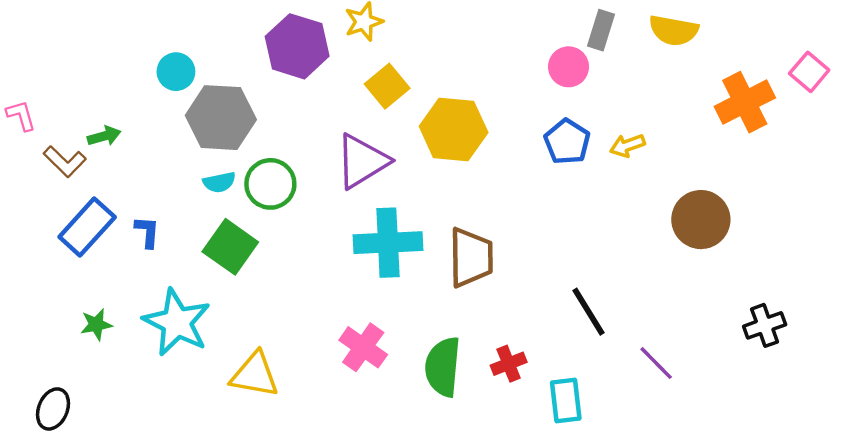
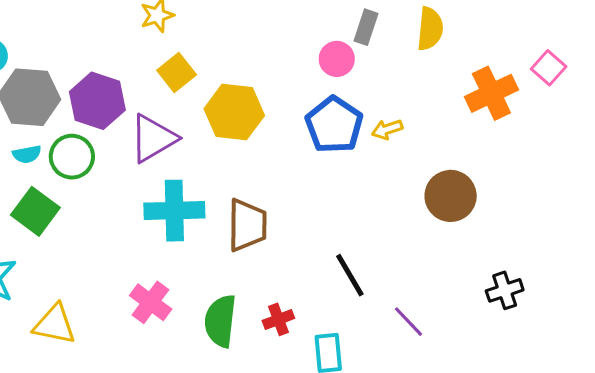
yellow semicircle: (674, 30) -> (430, 29), turned -96
purple hexagon: (297, 46) -> (97, 101), moved
blue pentagon: (567, 142) -> (334, 125), size x1.4

